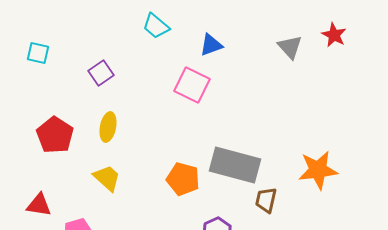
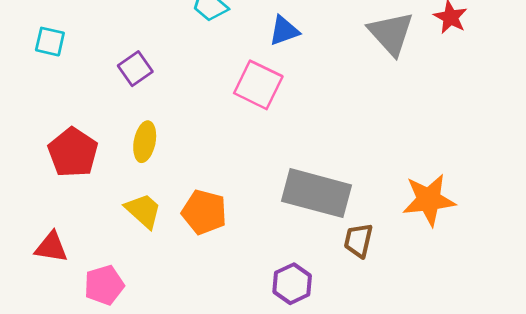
gray triangle: (290, 47) -> (391, 33), size x1.4
orange pentagon: (183, 179) -> (204, 212), moved

